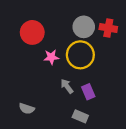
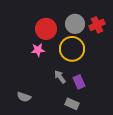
red cross: (108, 28) -> (97, 25), turned -35
red circle: (32, 32) -> (46, 29), moved
pink star: (51, 57) -> (38, 50), moved

